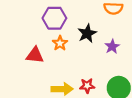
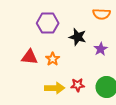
black star: (87, 33) -> (78, 37), turned -30
orange star: (60, 43) -> (53, 59), moved

